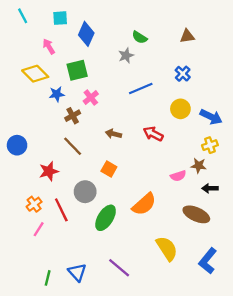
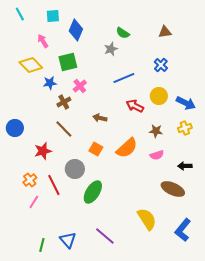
red arrow: (153, 134) -> (135, 106), moved
brown star: (199, 166) -> (156, 131), moved
orange semicircle: (144, 204) -> (127, 148), moved

